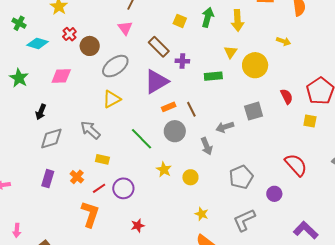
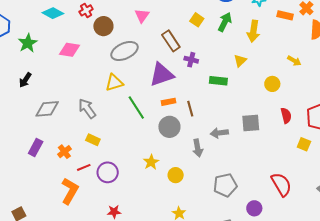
yellow circle: (255, 65) -> (272, 84), moved, size x0.6
black arrow: (41, 112) -> (25, 80), moved
green line: (142, 139) -> (136, 107), moved

